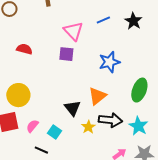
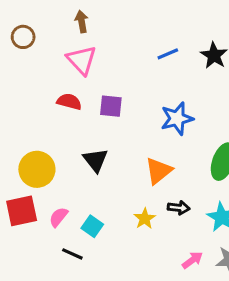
pink triangle: (73, 31) -> (82, 60), moved
red semicircle: (24, 49) -> (69, 102), moved
black triangle: (72, 108) -> (95, 160), moved
black arrow: (110, 120) -> (179, 208), size x0.6

